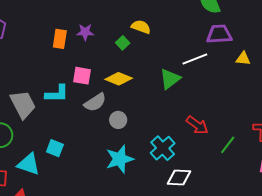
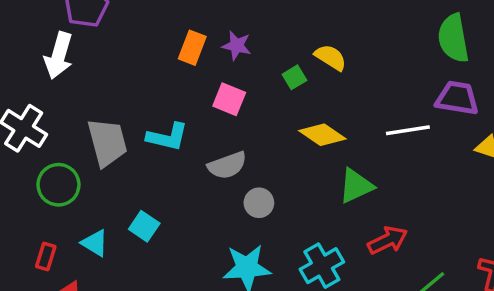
pink square: (82, 76) -> (229, 99), moved
yellow diamond: (119, 79) -> (322, 135), moved
green triangle: (170, 79) -> (356, 186), moved
red arrow: (197, 125) -> (388, 240), turned -75
cyan triangle: (29, 164) -> (95, 243), size x0.7

